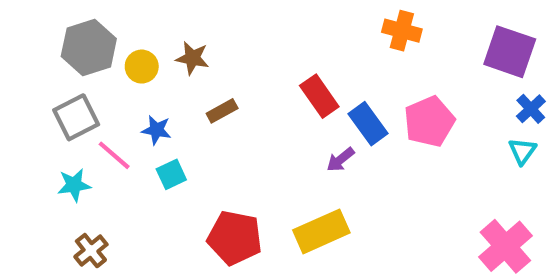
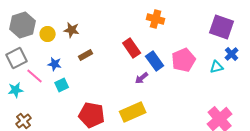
orange cross: (402, 31) -> (156, 19), moved
cyan triangle: (522, 151) -> (217, 67), moved, turned 40

